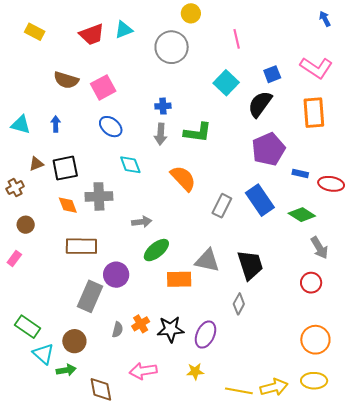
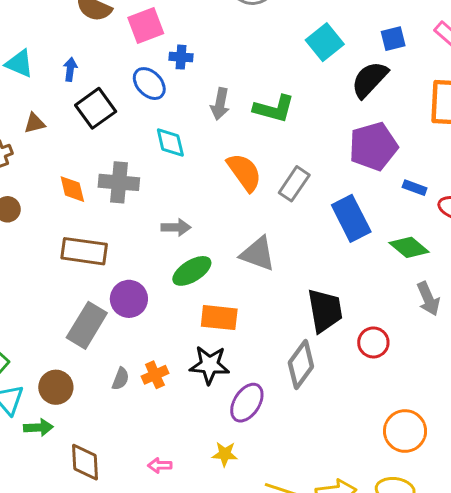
blue cross: (163, 106) -> (181, 57), moved
black square: (65, 168) -> (96, 108), moved, turned -32
gray rectangle: (222, 206) -> (294, 184), moved
gray triangle: (207, 261) -> (258, 254), moved
red circle: (311, 283) -> (373, 342), moved
gray diamond: (239, 304) -> (301, 365), size x1.5
black star: (171, 329) -> (209, 365), moved
pink arrow: (143, 371) -> (160, 465), moved, size x0.6

